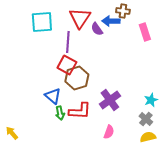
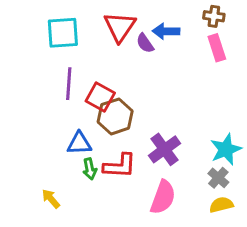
brown cross: (123, 11) -> (214, 16), moved
purple line: (68, 42) -> (69, 84), moved
blue triangle: (53, 96) -> (79, 143), turned -42
cyan star: (151, 100) -> (226, 149), size x1.5
pink semicircle: (109, 132) -> (163, 197), size x1.6
yellow arrow: (12, 133) -> (51, 199), moved

